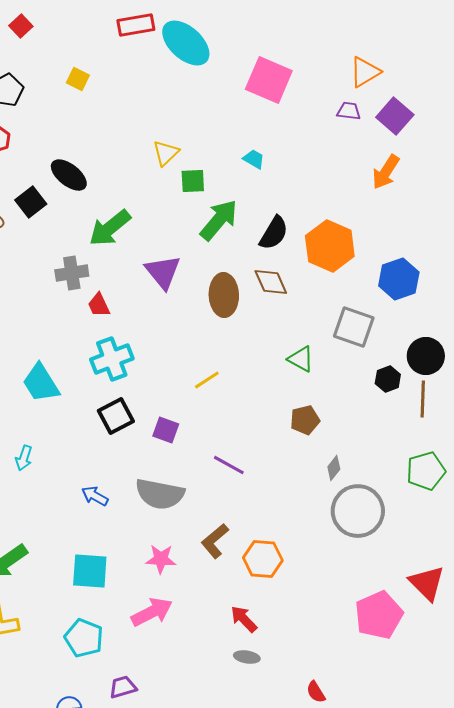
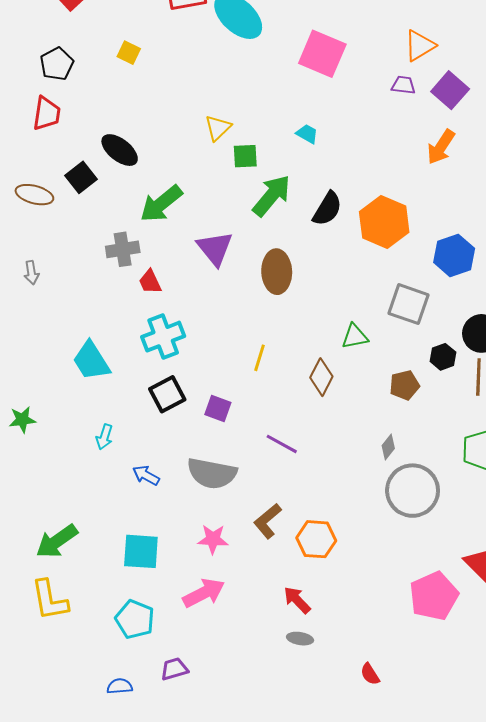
brown diamond: (271, 282) -> (321, 377), moved, turned 51
green triangle: (301, 359) -> (355, 337), turned -40
yellow line: (207, 380) -> (259, 358), turned -40
brown pentagon: (305, 420) -> (404, 385), moved
cyan arrow: (24, 458) -> (104, 437), moved

